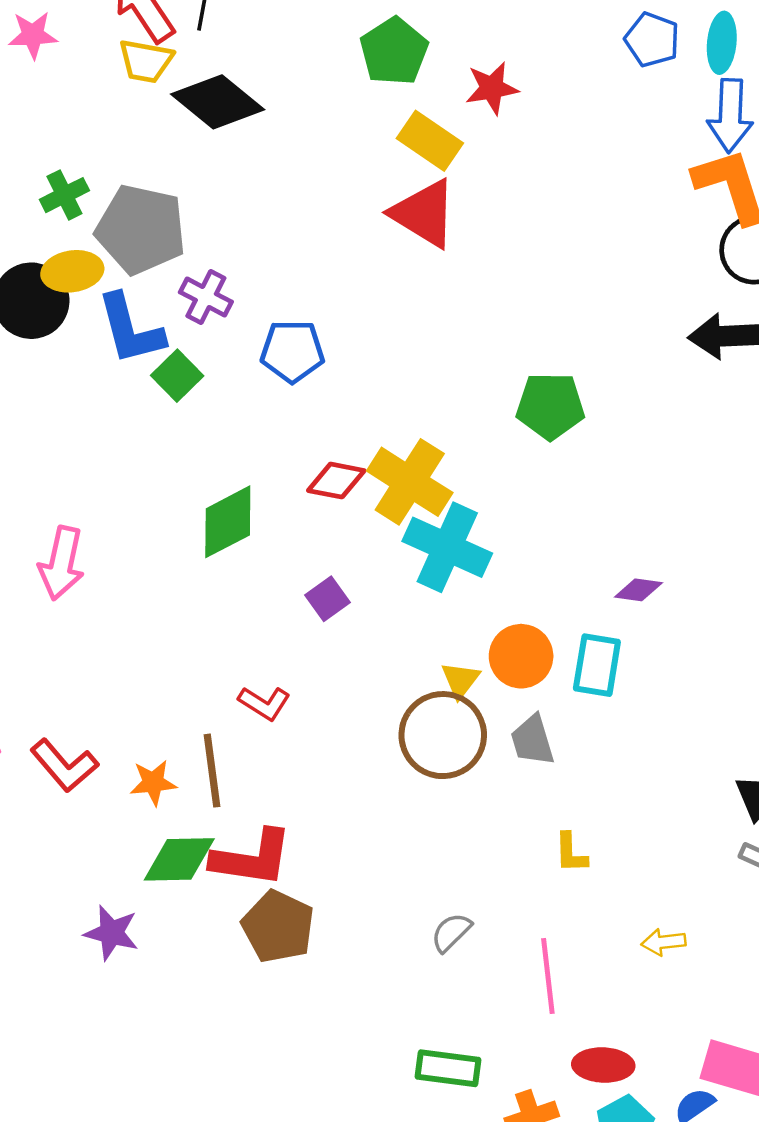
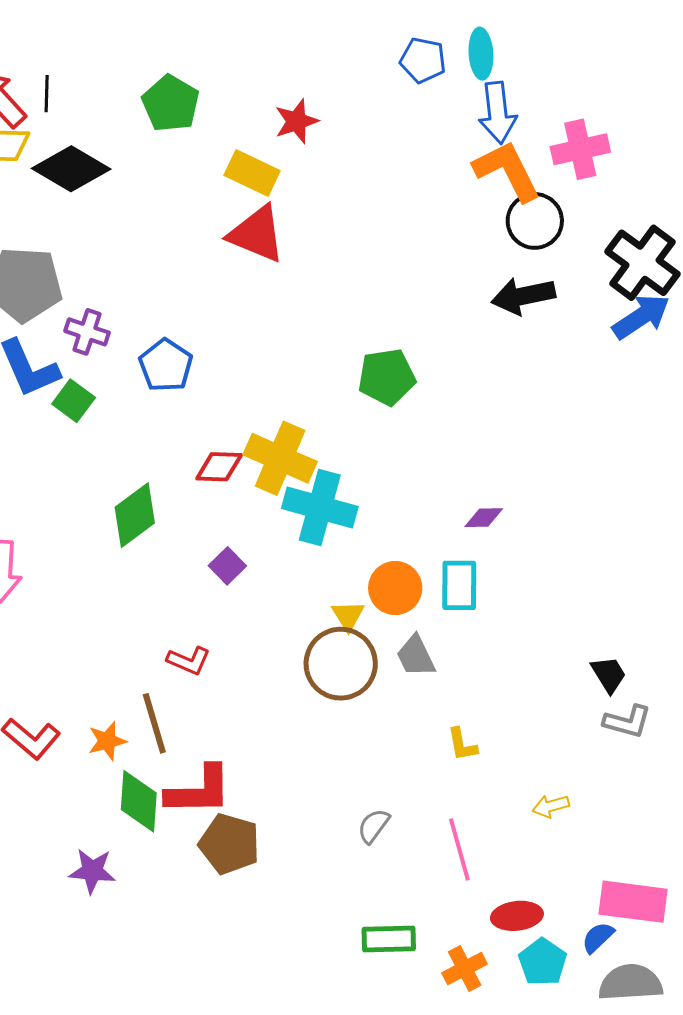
green pentagon: (394, 51) -> (171, 103), moved
blue pentagon: (292, 351) -> (166, 365), turned -30
green diamond: (179, 859) -> (139, 801), turned -76

